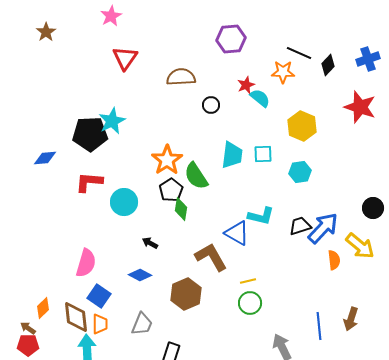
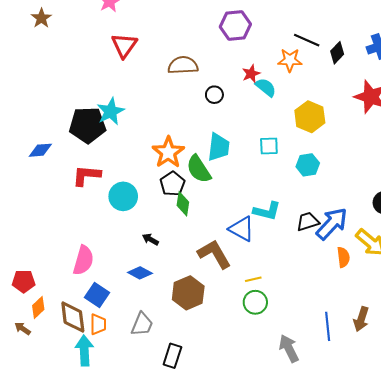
cyan trapezoid: (232, 155) -> (219, 147), moved
red pentagon: (28, 345) -> (24, 281), moved

